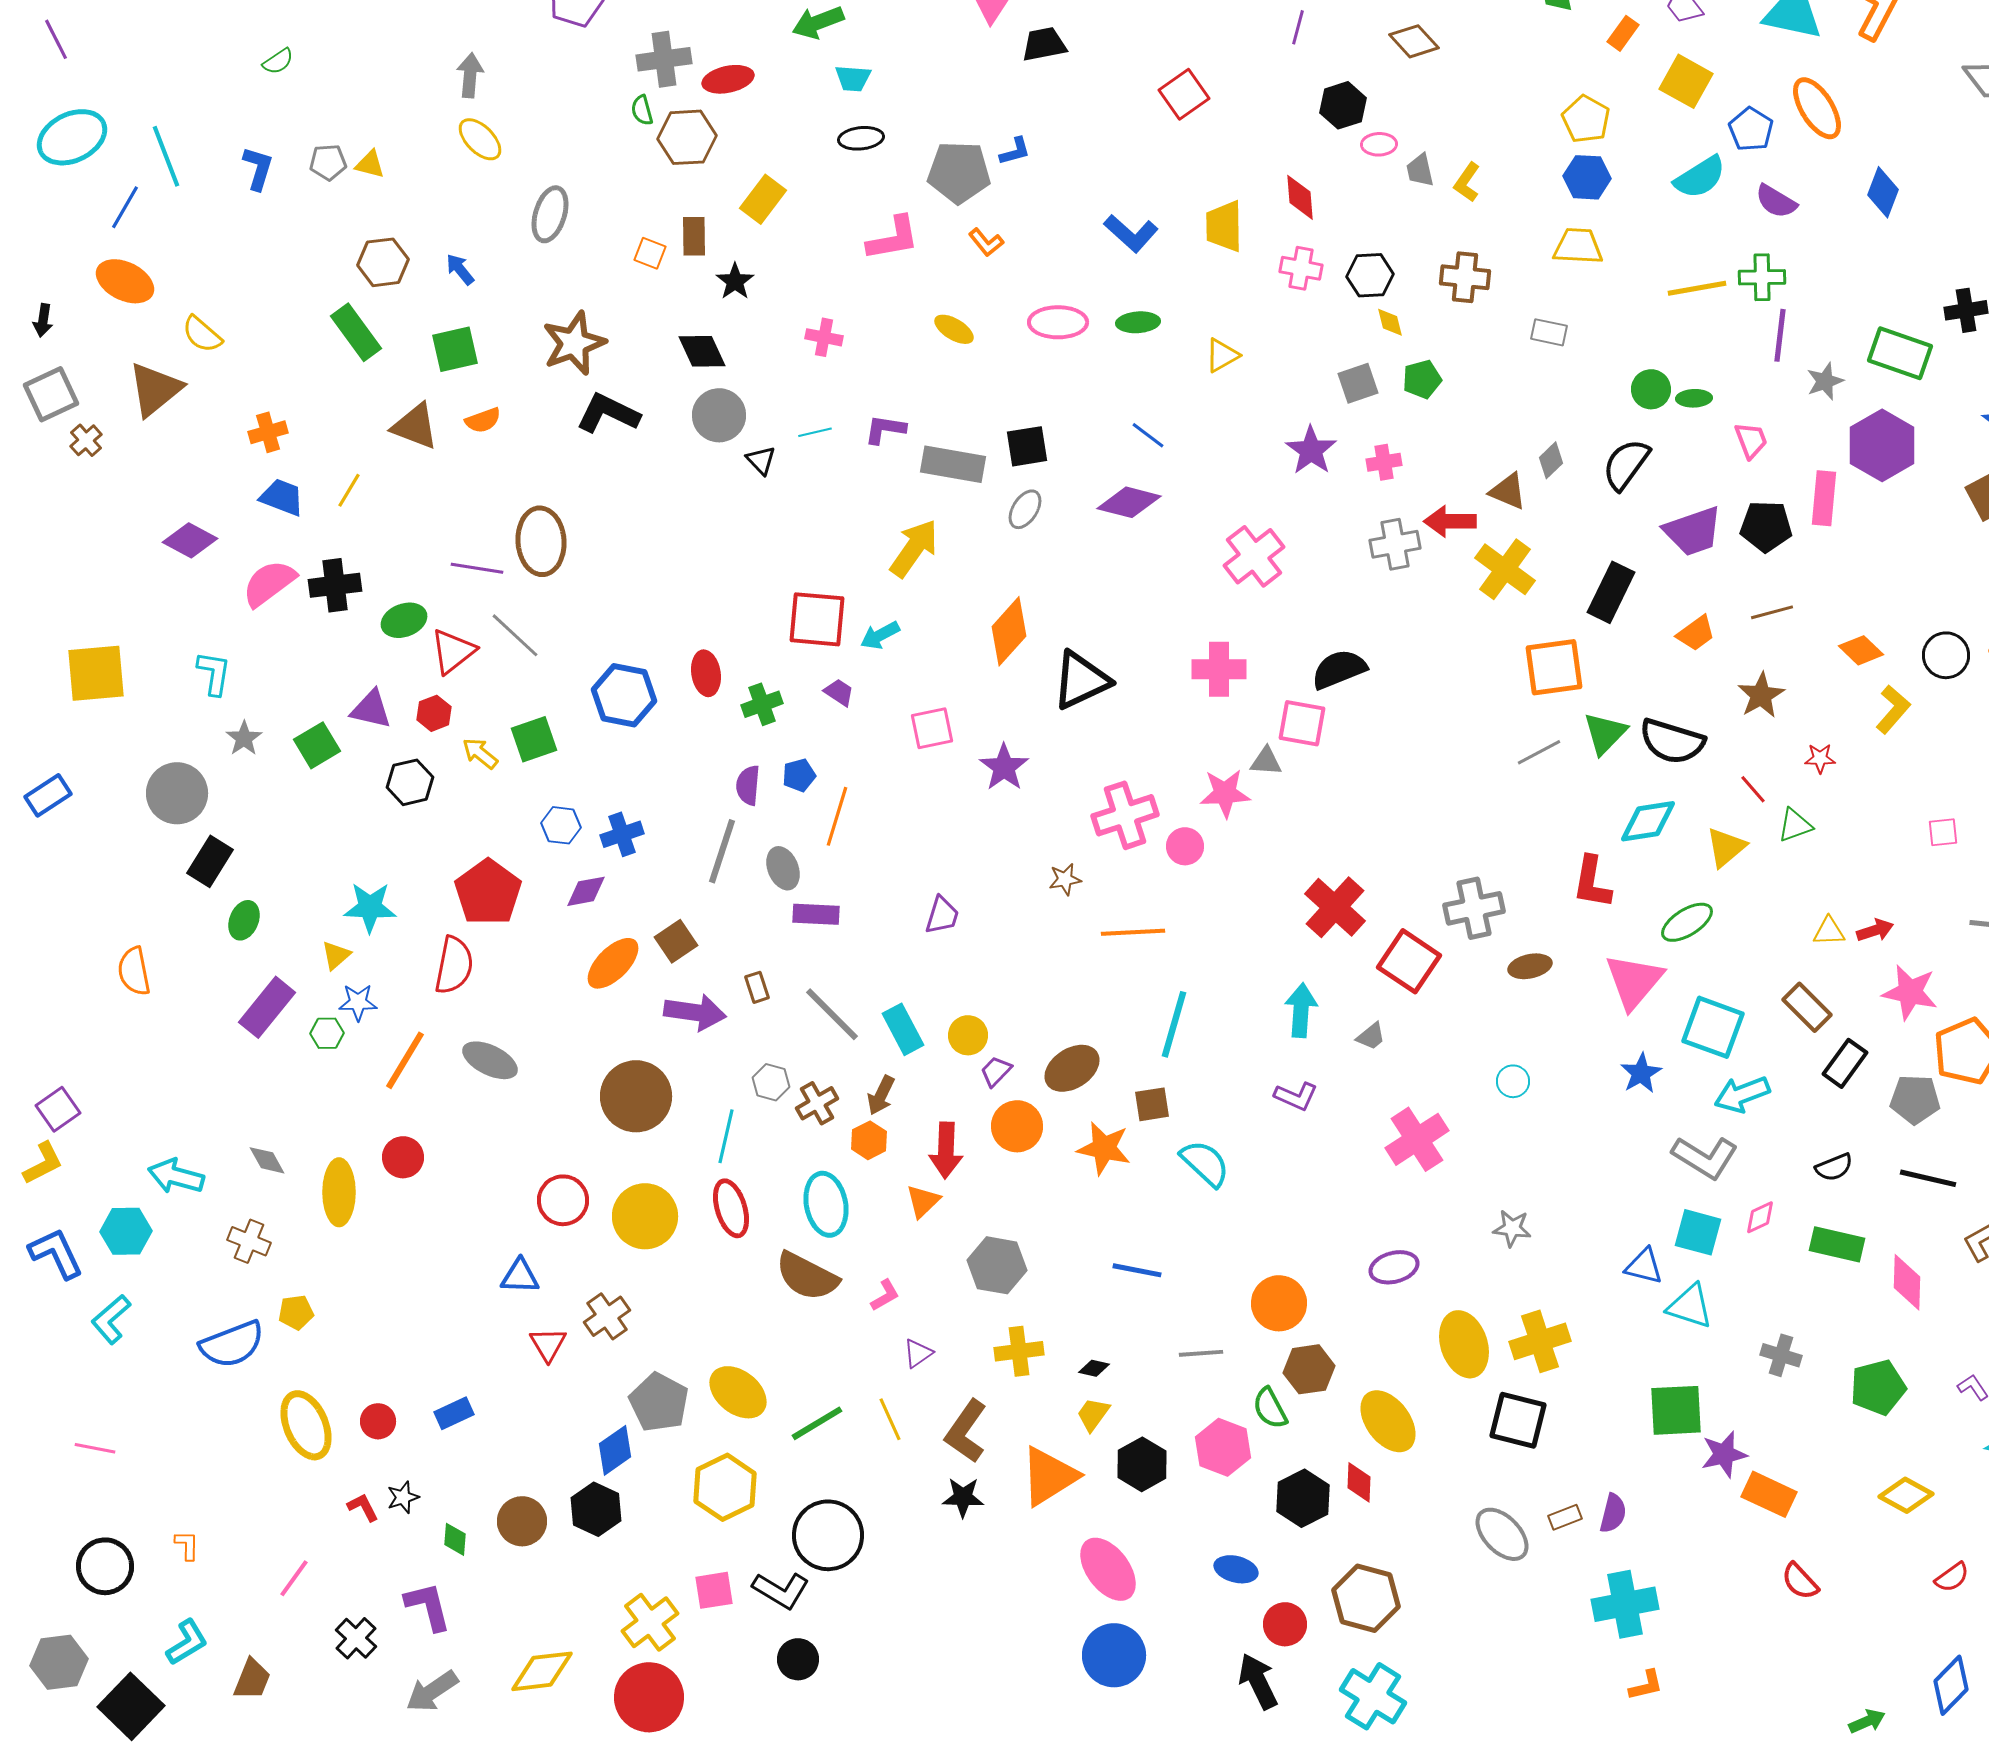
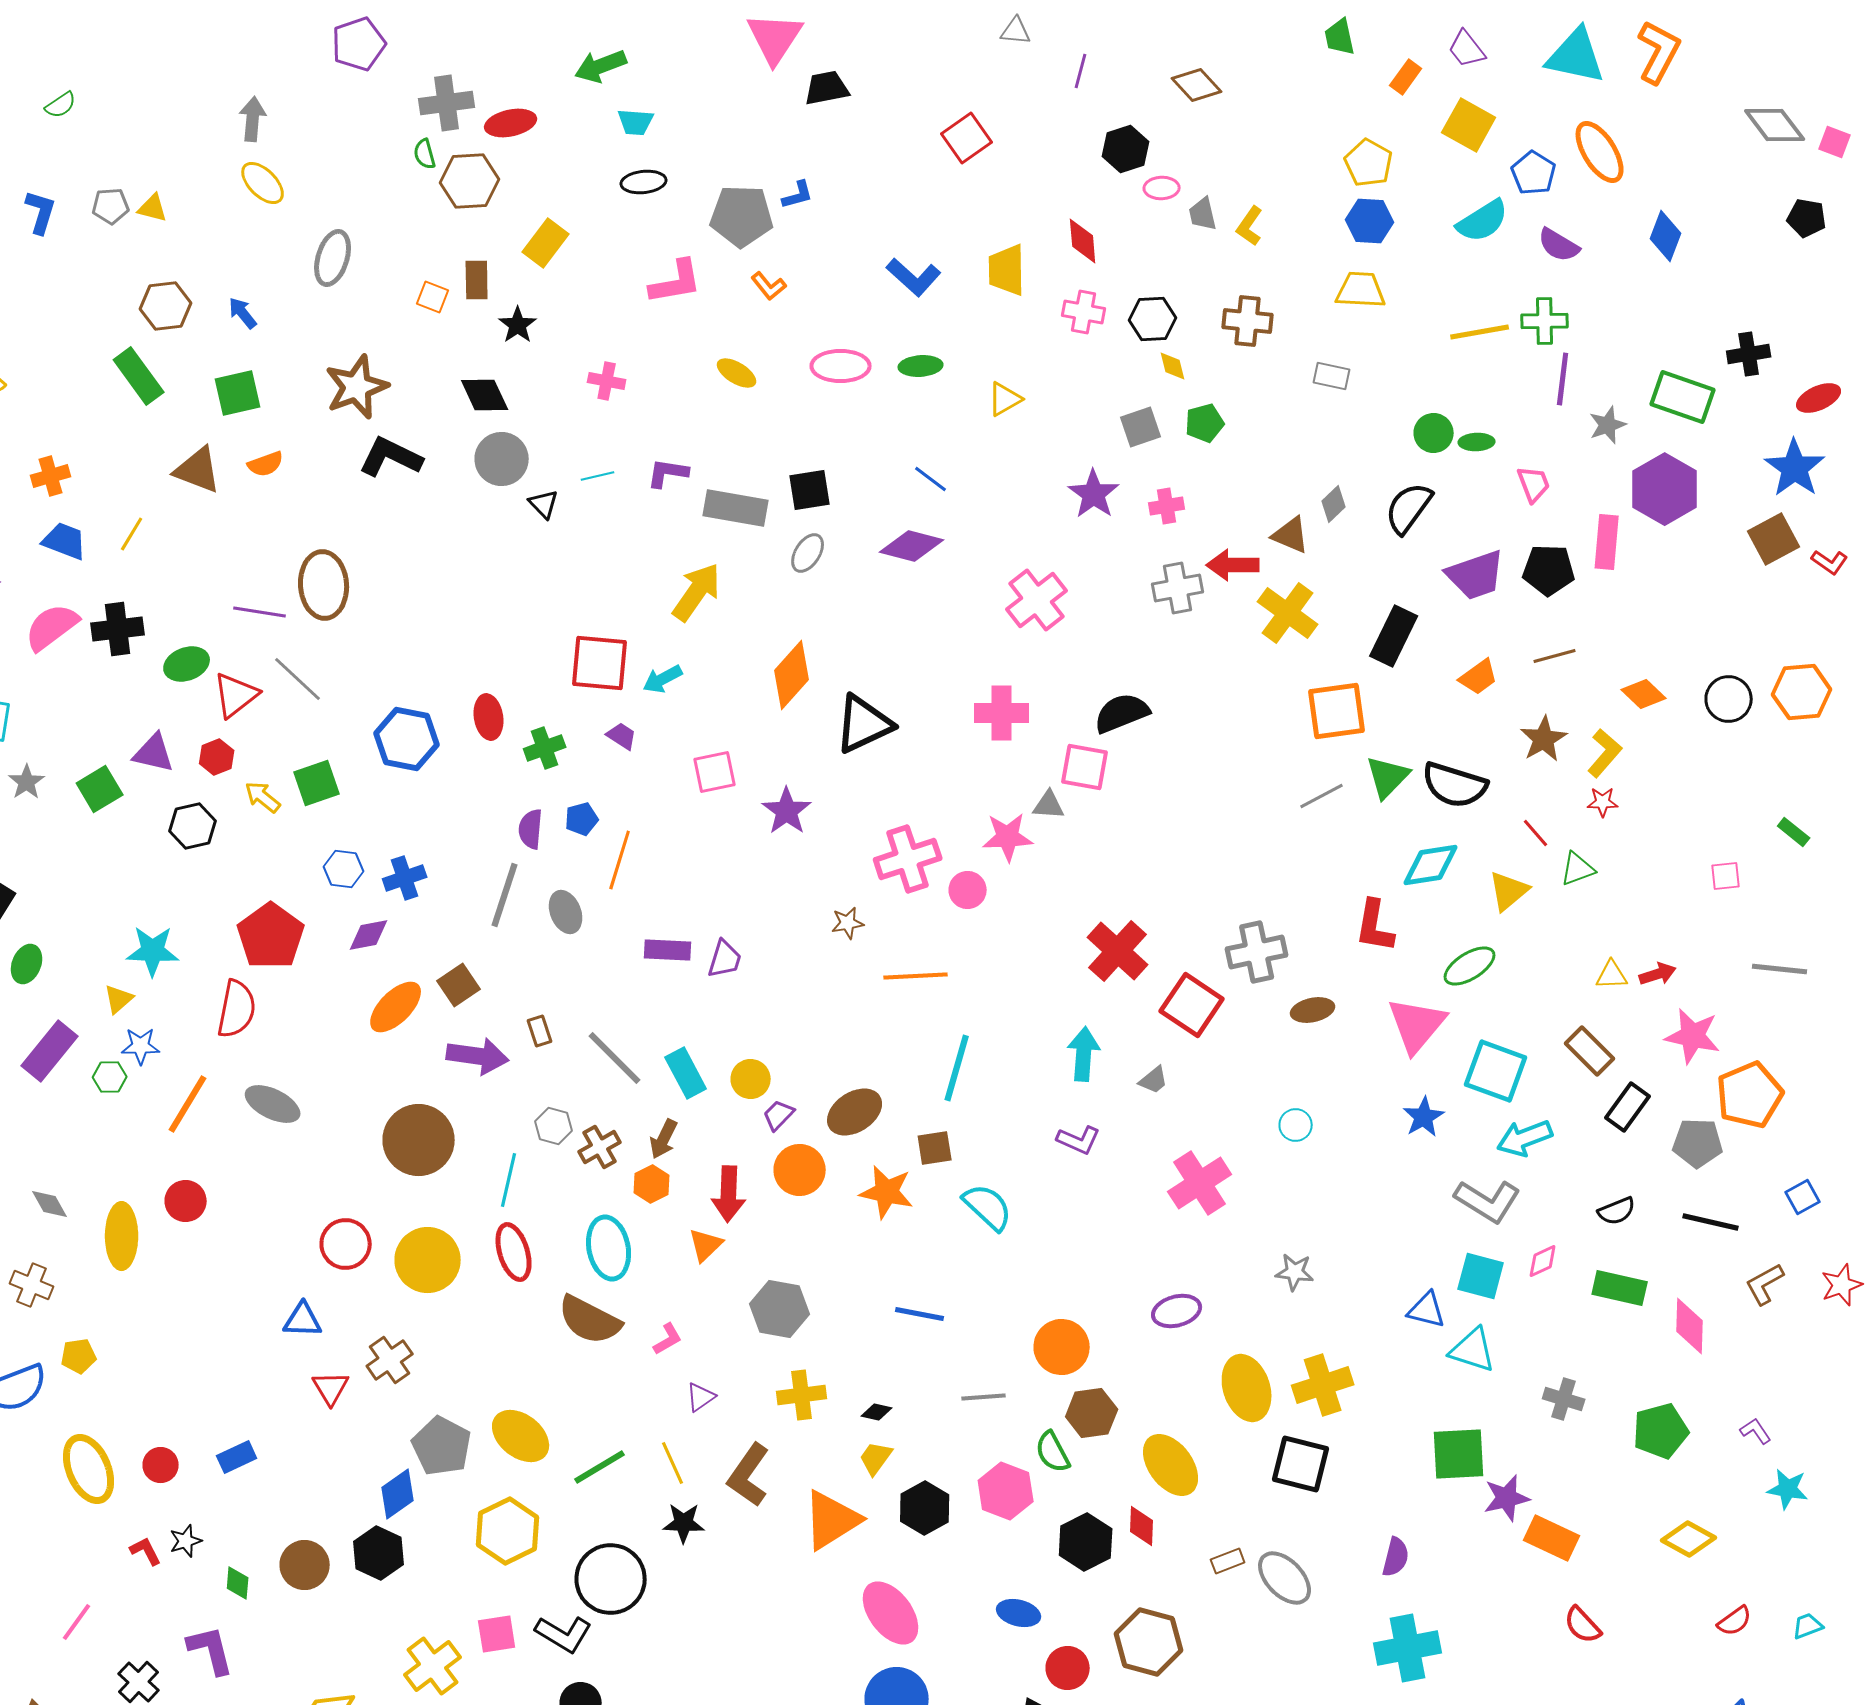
yellow L-shape: (1893, 709) -> (1605, 753), moved
purple rectangle: (816, 914) -> (668, 950), moved
black star: (963, 1497) -> (684, 1523), moved
brown rectangle: (1565, 1517) -> (1228, 1561), moved

